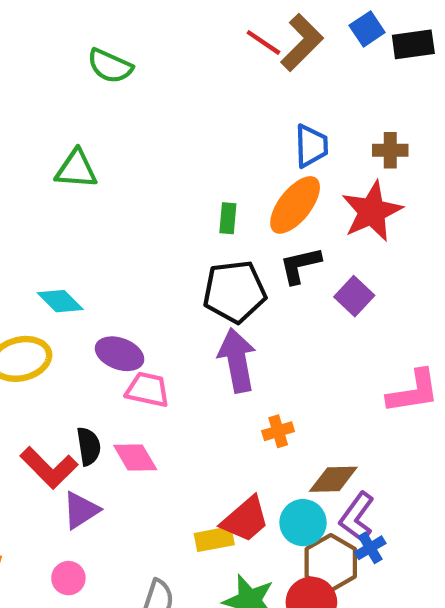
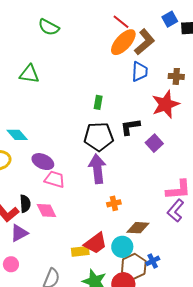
brown L-shape: (302, 42) -> (145, 42), moved
orange ellipse: (295, 205) -> (123, 42), moved
purple L-shape: (357, 517) -> (176, 211), moved

